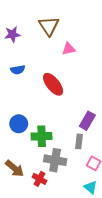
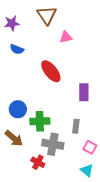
blue semicircle: (18, 70) -> (17, 49), moved, turned 32
purple rectangle: (87, 121) -> (84, 92), moved, turned -30
brown arrow: (15, 168) -> (14, 138), moved

